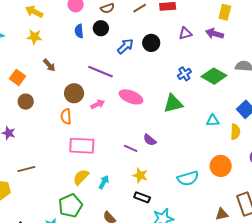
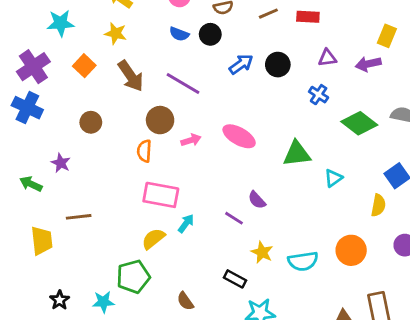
blue semicircle: (79, 31) -> (179, 34), turned -72
purple arrow: (215, 34) -> (368, 64), turned -36
brown arrow: (49, 65) -> (131, 76), size x1.6
purple line: (100, 72) -> (183, 84), moved
blue cross: (184, 74) -> (319, 95), moved, turned -32
orange square: (18, 77) -> (84, 66), moved
cyan triangle: (213, 121) -> (333, 178), moved, turned -40
purple line: (131, 148) -> (234, 218), moved
yellow star: (140, 175) -> (262, 252), moved
cyan arrow: (104, 182) -> (186, 223), moved

